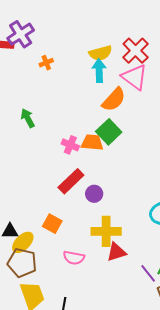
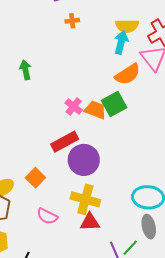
green arrow: (28, 118) -> (25, 70), moved
purple circle: (94, 194) -> (84, 160), size x1.8

